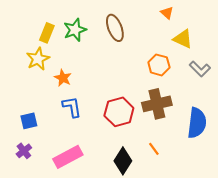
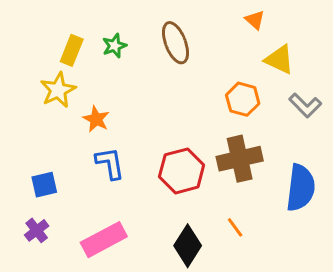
green star: (75, 30) -> (114, 46), size x0.7

